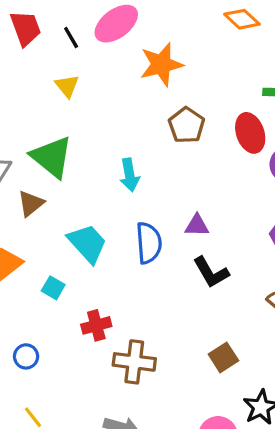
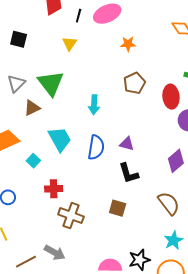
black line: (71, 37) -> (79, 16), turned 32
orange star: (161, 64) -> (128, 44), size x0.6
brown square: (223, 357) -> (118, 208), moved, turned 36

